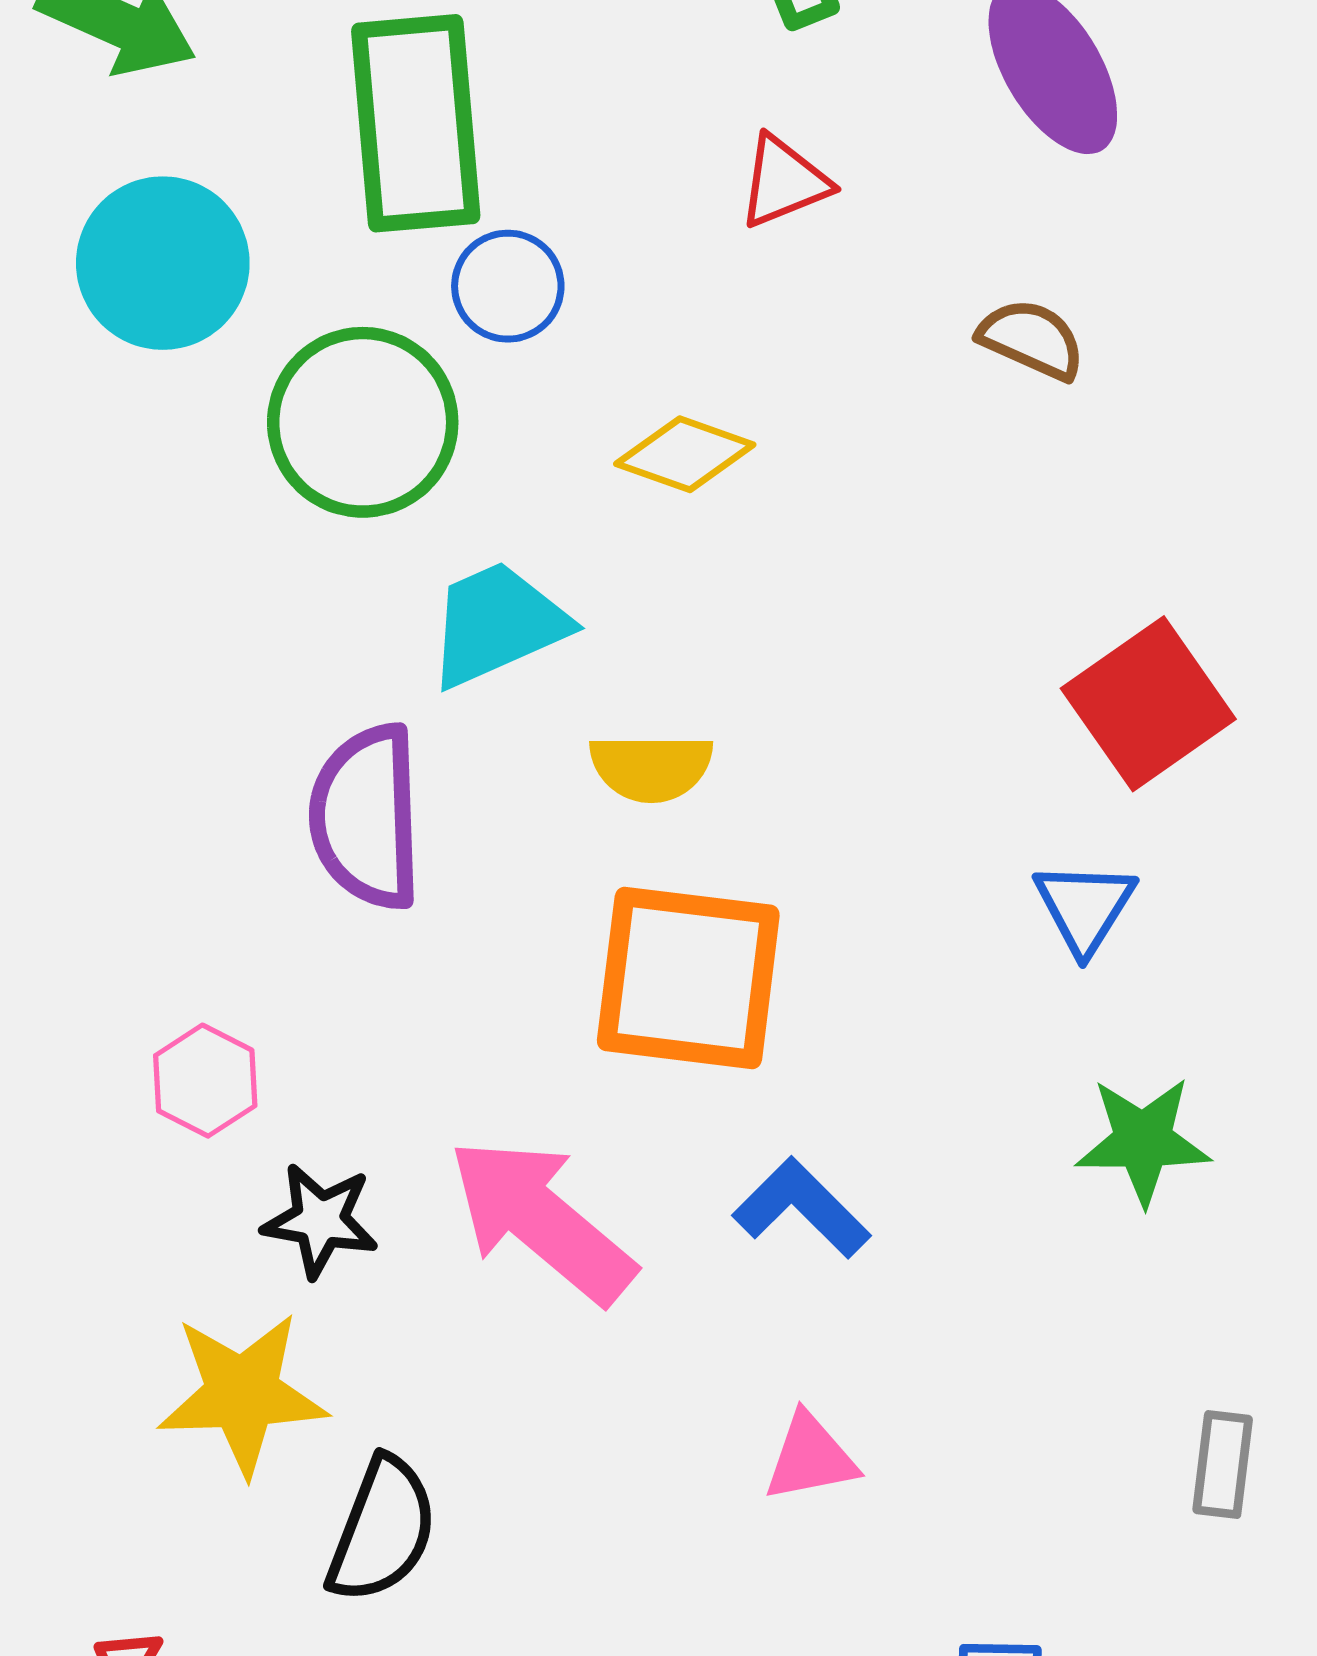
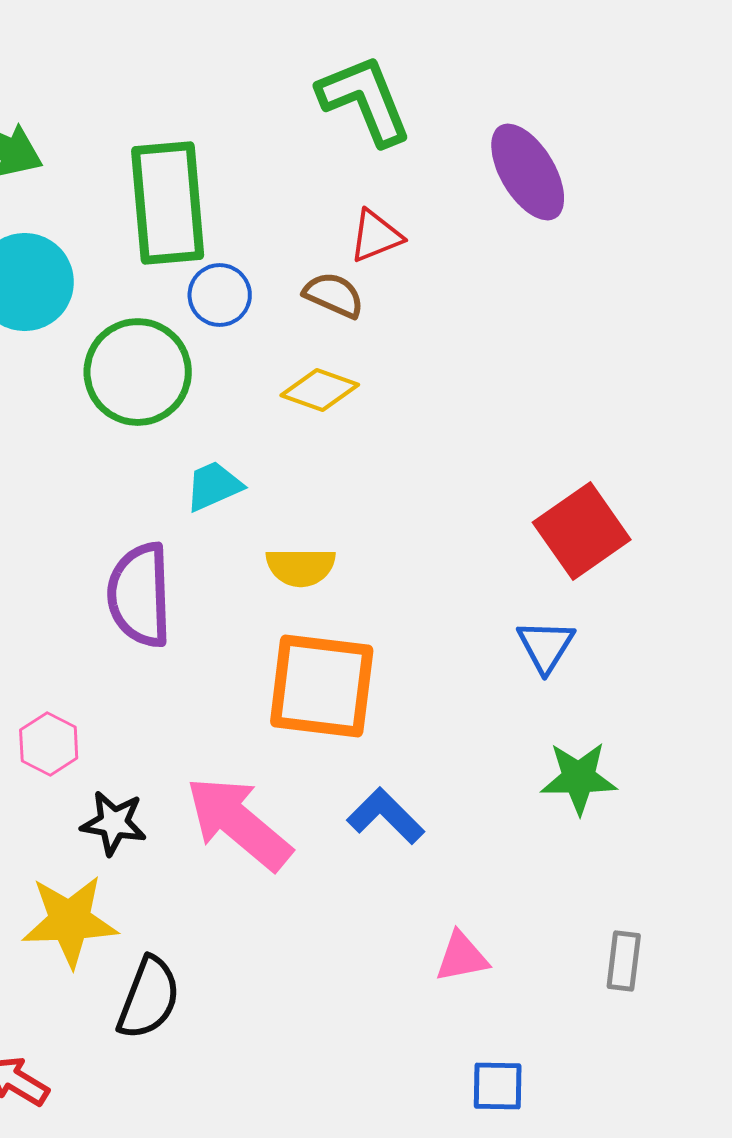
brown semicircle: (1032, 339) -> (334, 295), moved
cyan trapezoid: (497, 624) -> (214, 486), size x0.7
pink triangle: (810, 1457) -> (462, 957), moved

